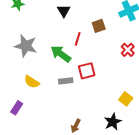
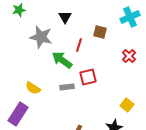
brown square: (99, 26) -> (100, 32), turned 32
gray star: (26, 46) -> (41, 37), moved
purple rectangle: (17, 108) -> (18, 114), size x1.6

